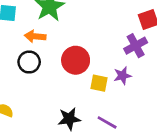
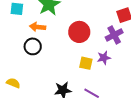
red circle: (76, 60) -> (79, 32), moved

